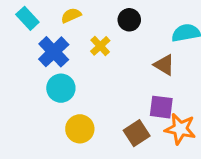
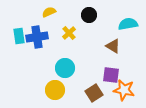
cyan rectangle: (27, 18) -> (19, 36), moved, turned 35
blue cross: (54, 52) -> (37, 37), turned 35
cyan circle: (61, 88) -> (65, 68), moved

